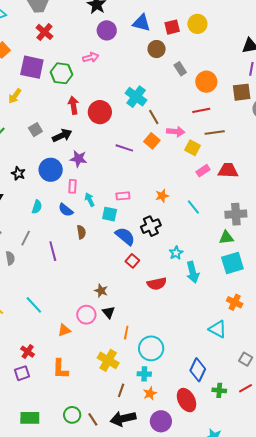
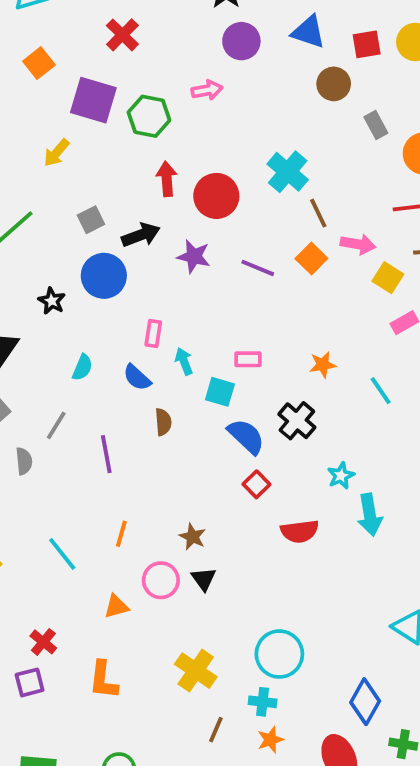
purple star: (78, 159) -> (194, 256), moved
blue circle: (51, 170) -> (104, 276), moved
black cross: (151, 226) -> (297, 421), turned -30
orange line: (126, 333) -> (121, 534), moved

